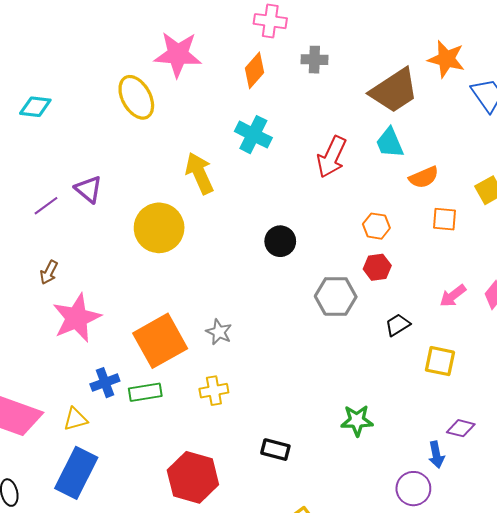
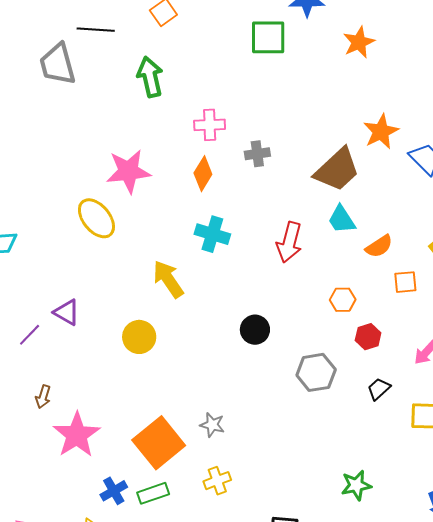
orange star: (446, 59) -> (381, 132), turned -30
yellow circle: (159, 228) -> (139, 337), size x0.7
red hexagon: (377, 267) -> (368, 337), moved

